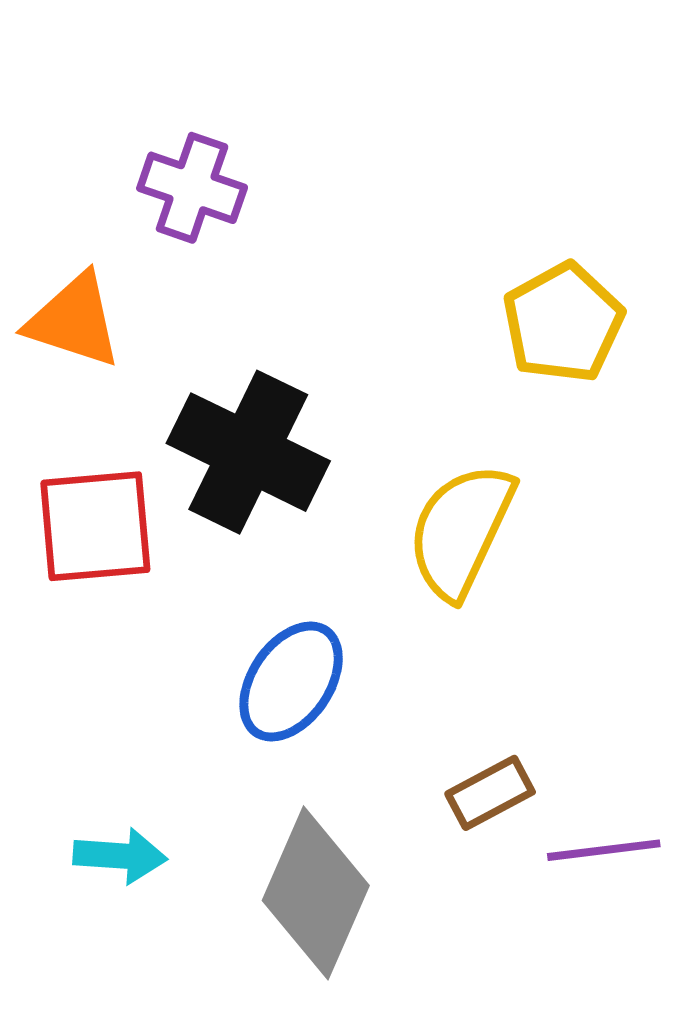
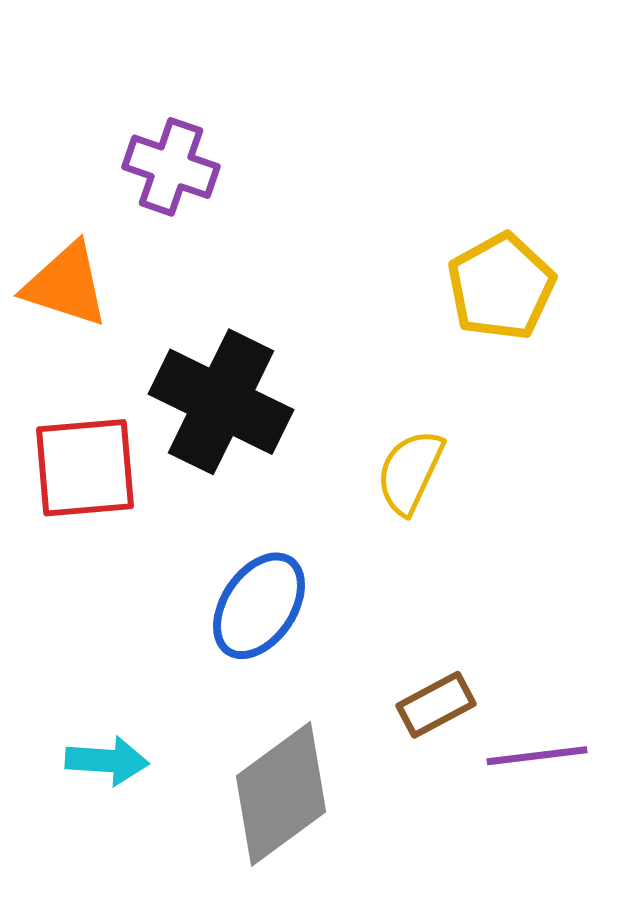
yellow semicircle: (461, 531) -> (410, 472), size x0.7
gray diamond: (316, 893) -> (281, 794), turned 30

